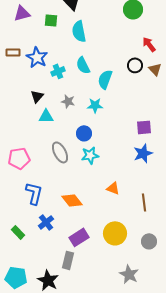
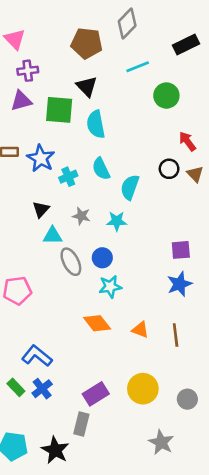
green square: (51, 20) -> (59, 110), size x1.6
gray ellipse: (60, 152) -> (71, 262), moved
blue L-shape: (34, 193) -> (37, 356), moved, turned -65
orange diamond: (72, 200) -> (97, 323), moved
brown line: (144, 202) -> (176, 335), moved
blue cross: (46, 222) -> (42, 389), moved

